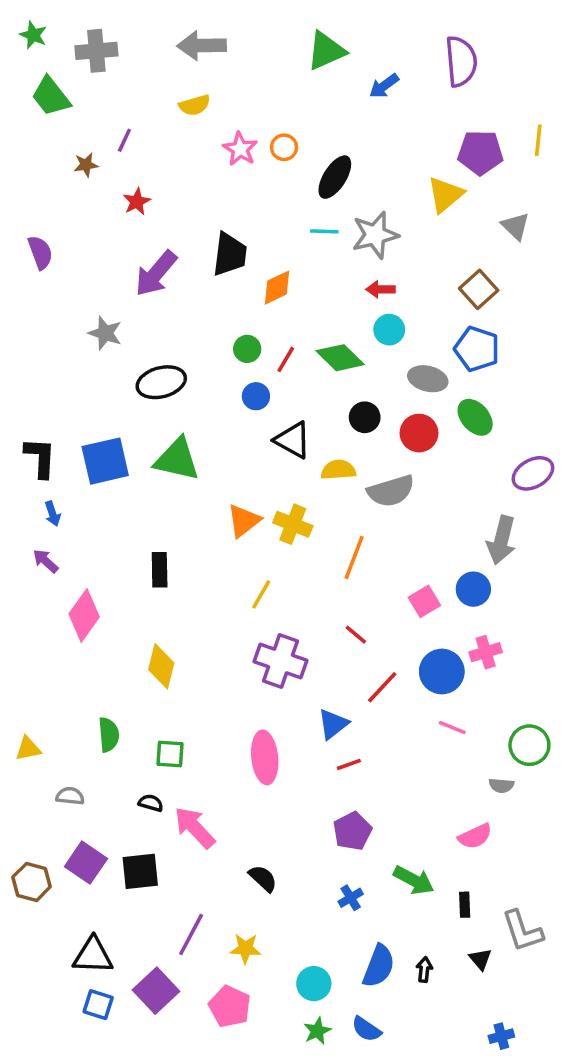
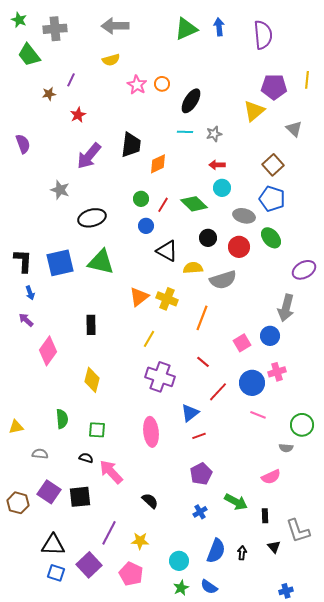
blue arrow: (384, 86) -> (219, 27), moved, turned 120
gray star: (375, 235) -> (214, 134), size x0.6

